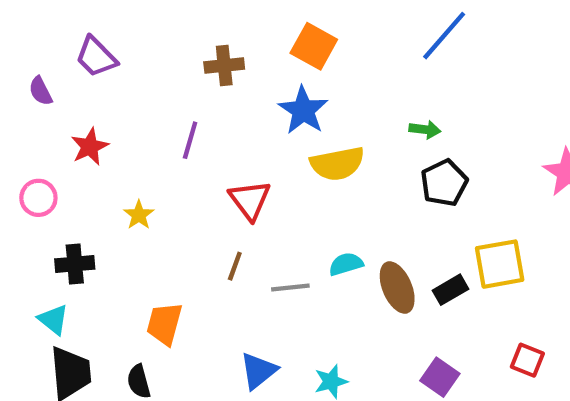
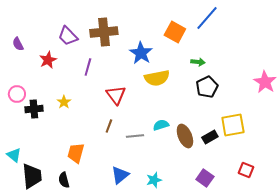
orange square: (314, 46) -> (175, 32), moved
purple trapezoid: (96, 57) -> (68, 36), moved
brown cross: (224, 65) -> (104, 32), size x1.5
red star: (90, 147) -> (48, 60), moved
black cross: (75, 264) -> (34, 109), moved
cyan triangle: (53, 320) -> (14, 155), moved

